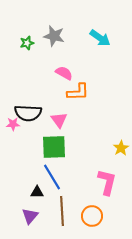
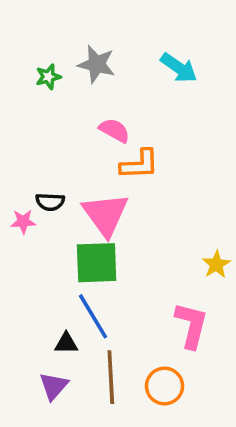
black semicircle: (28, 113) -> (50, 202), size x0.6
pink triangle: (59, 120) -> (105, 214), size x1.6

